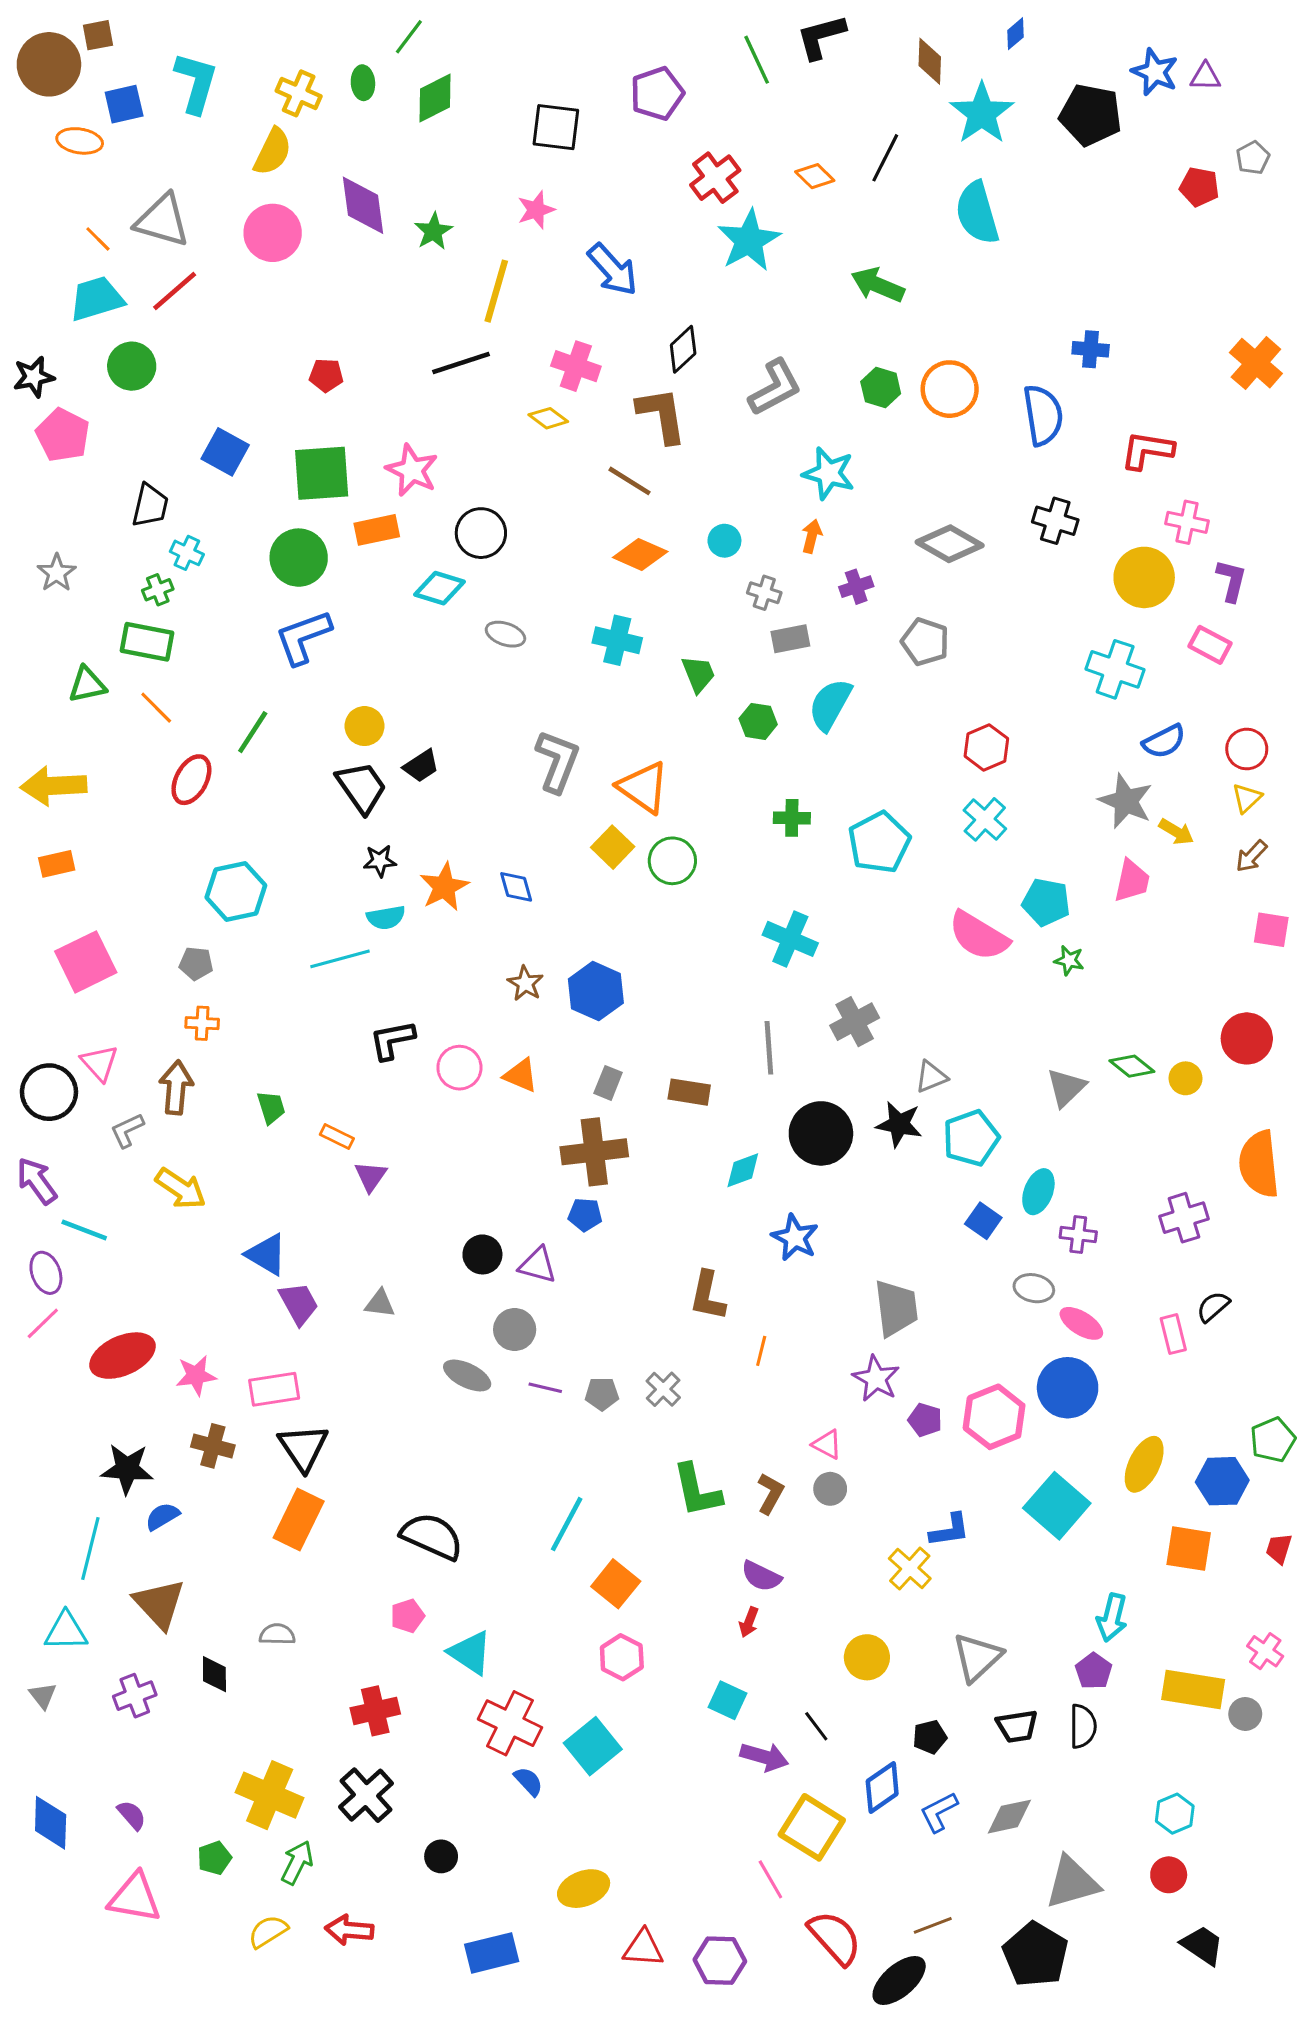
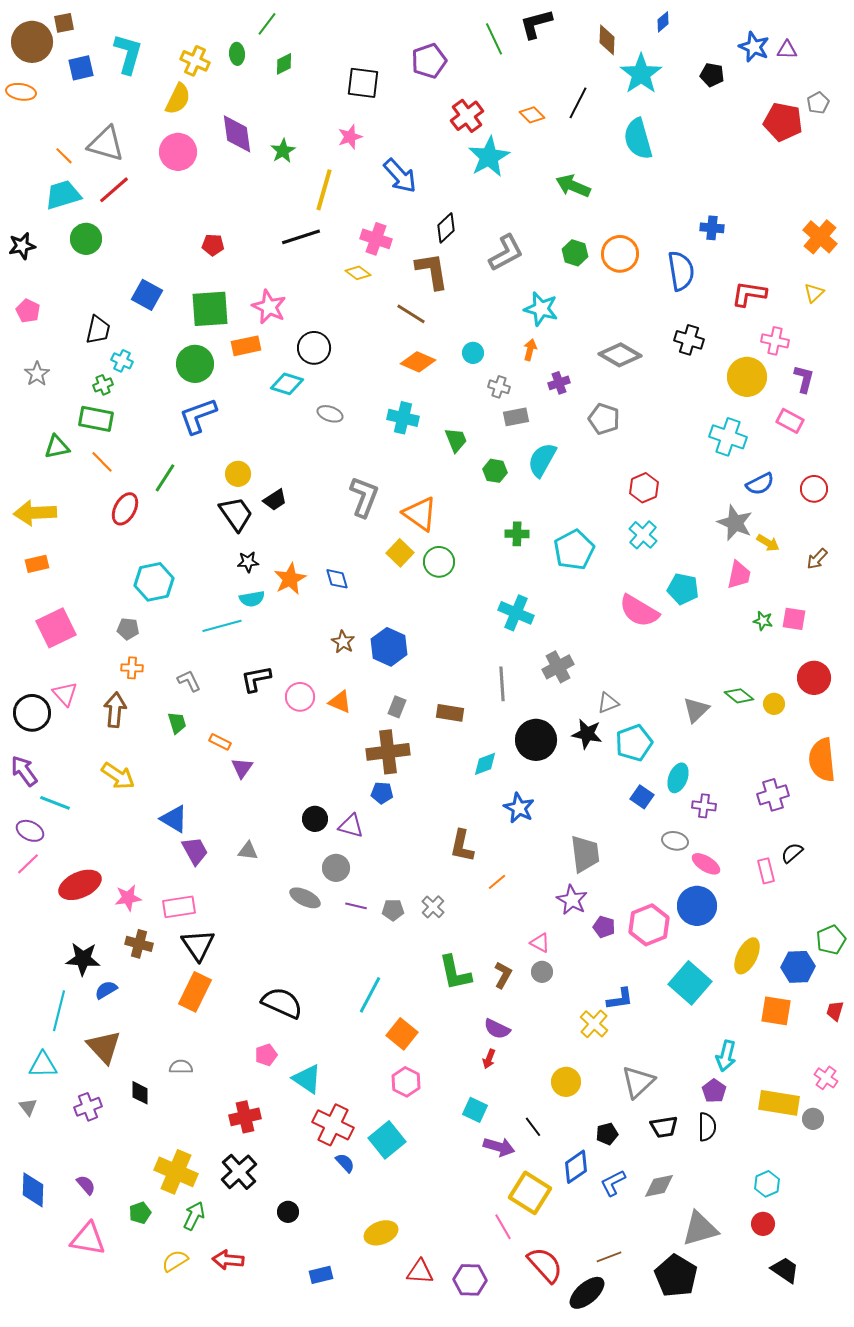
green diamond: (435, 98) -> (284, 64), size x0.7
black pentagon: (1091, 115) -> (712, 75), size x0.6
orange ellipse: (80, 141) -> (21, 92), moved
red pentagon: (1199, 187) -> (783, 122), size x1.5
pink pentagon: (63, 435) -> (28, 311), moved, size x0.7
yellow triangle: (1247, 798) -> (814, 293), moved
pink square: (1271, 930) -> (794, 619), moved
green star: (1069, 960) -> (763, 621), moved
gray L-shape: (127, 1130) -> (189, 681), moved, turned 90
purple ellipse: (46, 1273) -> (30, 831), turned -44
orange line: (761, 1351) -> (497, 882), turned 36
blue rectangle: (492, 1953) -> (321, 1275), size x0.7

